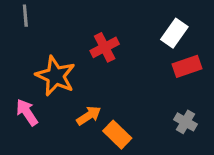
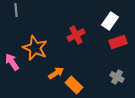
red cross: (105, 47) -> (76, 35), moved
pink arrow: (27, 112) -> (12, 62), moved

